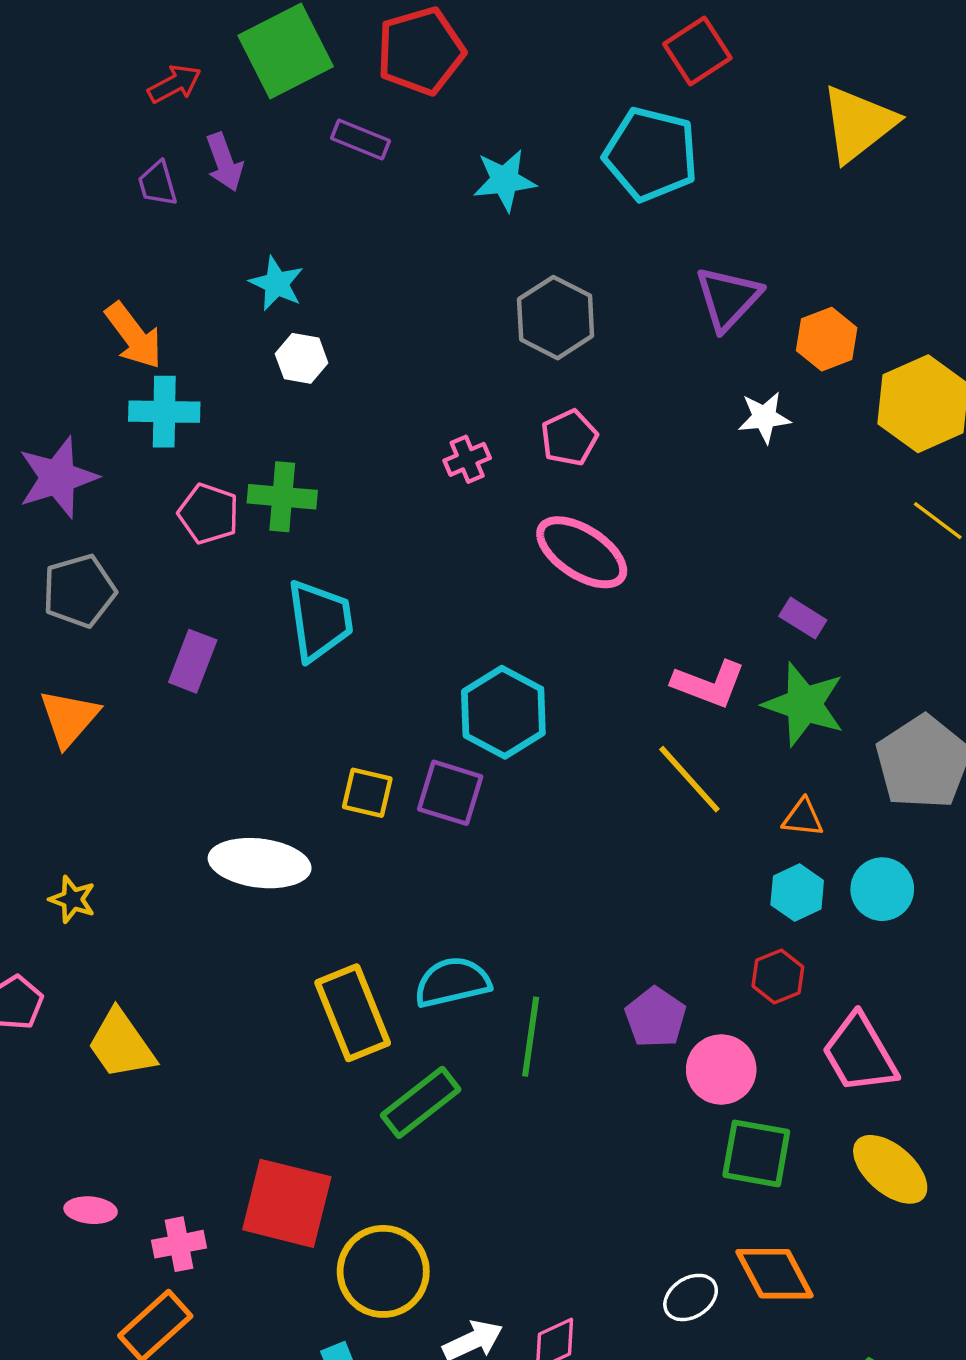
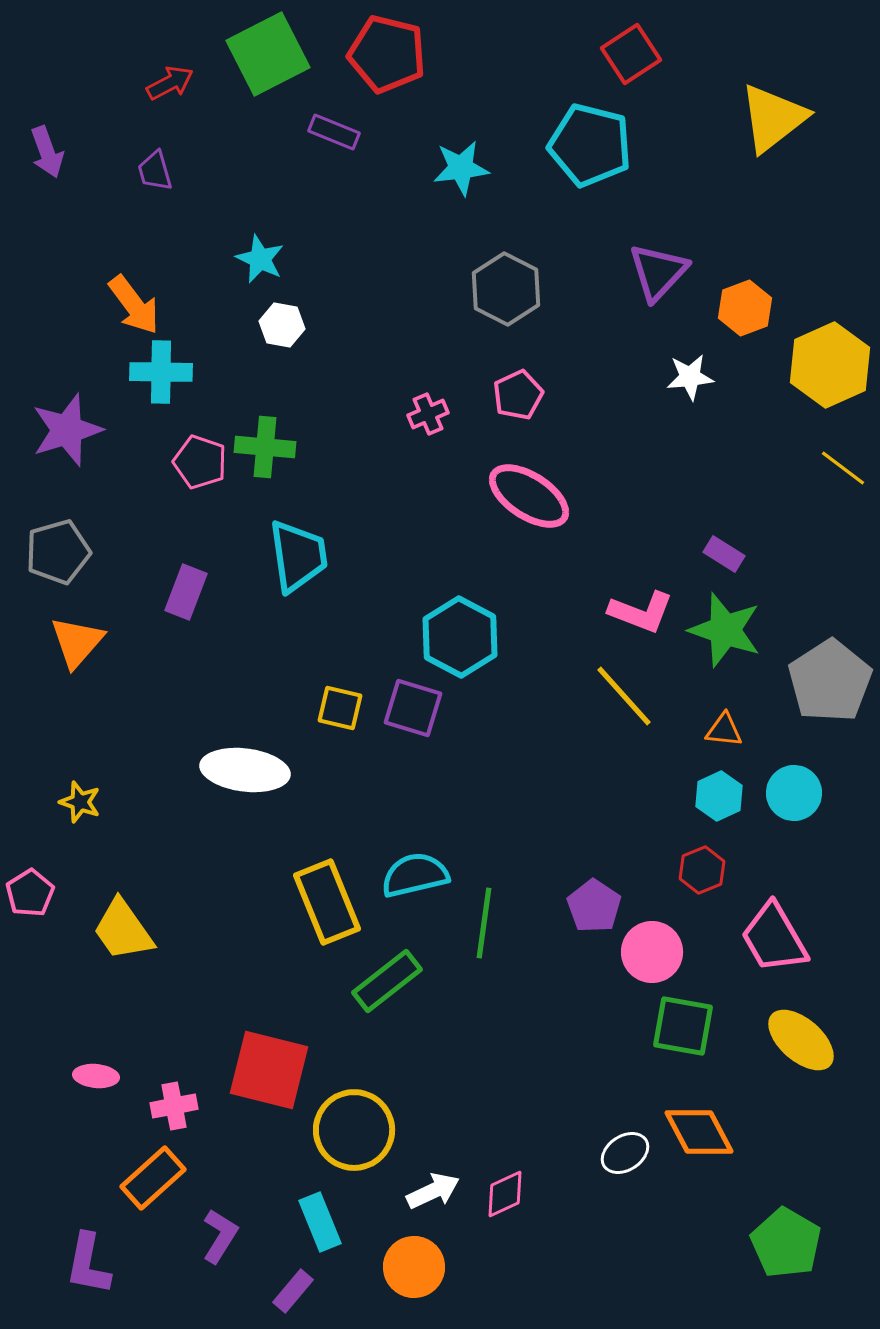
red pentagon: (421, 51) -> (387, 54), turned 30
purple arrow: (224, 162) -> (47, 152), moved
gray pentagon: (79, 591) -> (58, 552), moved

